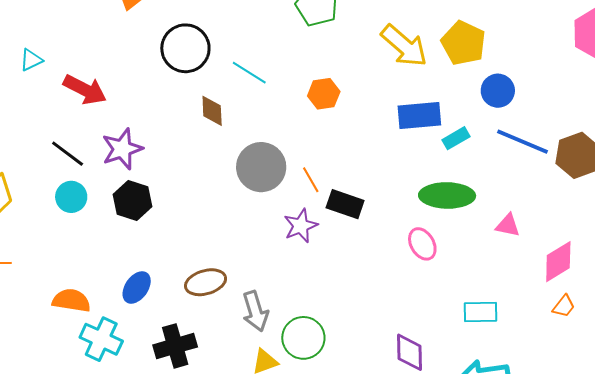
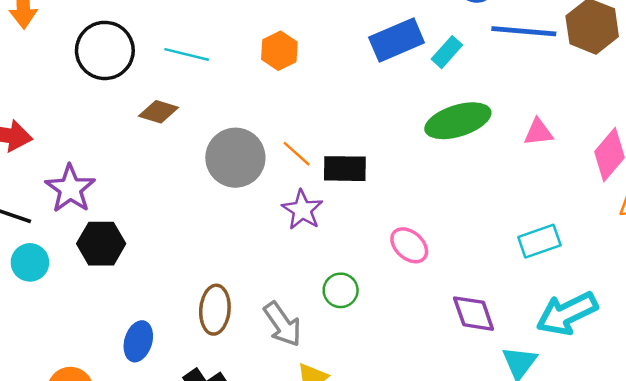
brown diamond: (212, 111) -> (159, 112), turned -52
pink ellipse: (422, 244) -> (409, 245), moved
brown ellipse: (206, 282) -> (215, 310), turned -51
green circle: (303, 338) -> (341, 290), moved, size x0.7

